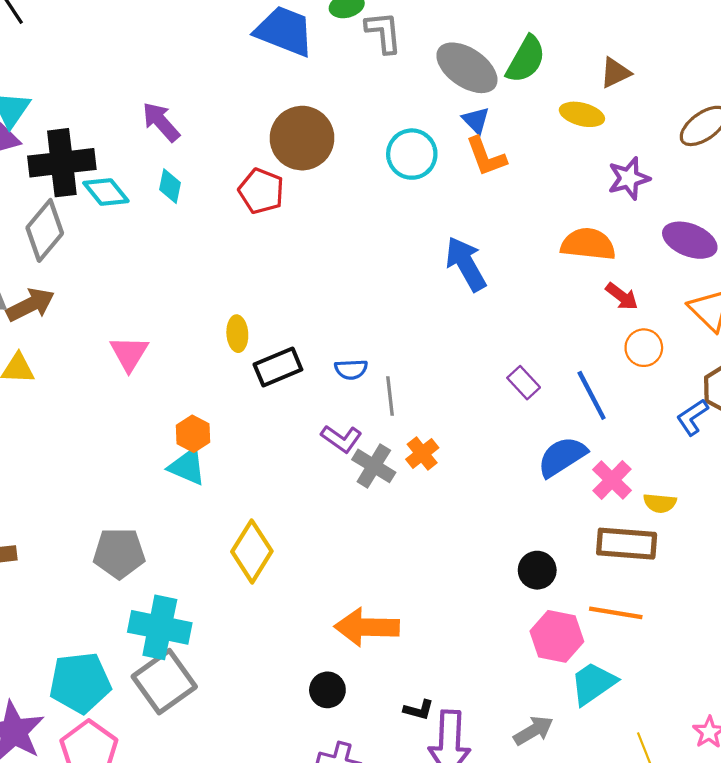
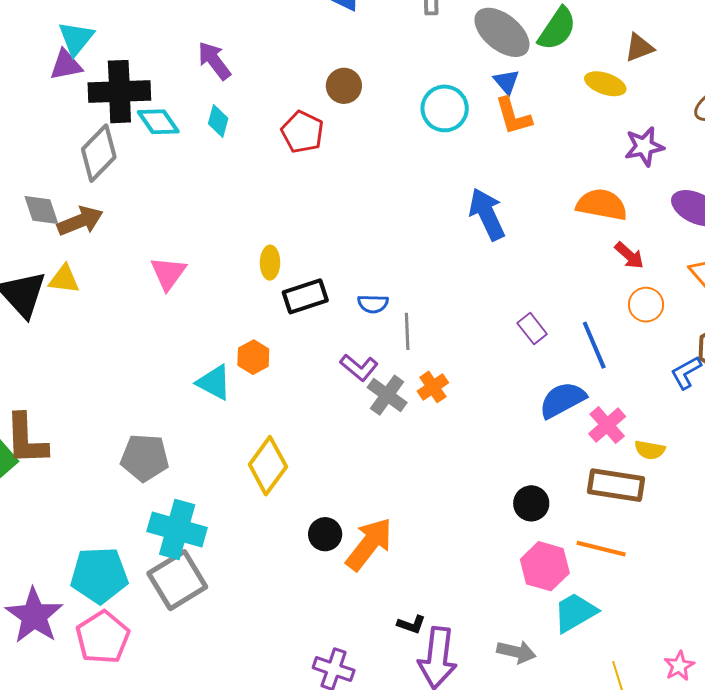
brown circle: (302, 138) -> (344, 86), size x0.6
orange hexagon: (193, 434) -> (253, 357), moved
orange arrow: (367, 627) -> (369, 544), turned 122
black circle: (327, 690) -> (325, 534), moved
gray arrow: (533, 731) -> (516, 652), turned 39

